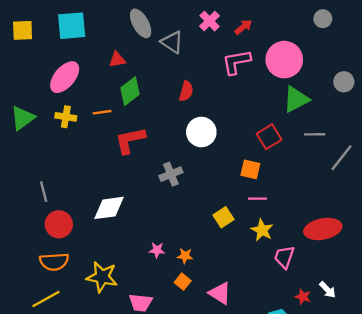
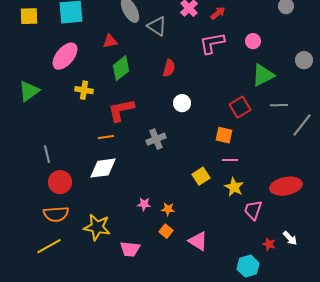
pink circle: (284, 60) -> (253, 41), size x0.5
orange line: (102, 112) -> (106, 137), moved
yellow cross: (66, 117) -> (84, 90), moved
white circle: (201, 132) -> (182, 103), size x0.7

